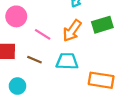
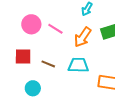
pink line: (43, 34) -> (55, 29), moved

